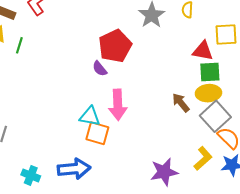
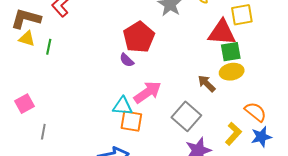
red triangle: (203, 51) -> (222, 33), size x1.4
pink arrow: (118, 105) -> (148, 92), turned -116
gray square: (215, 116) -> (186, 116), moved

